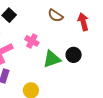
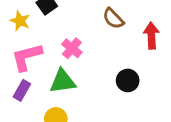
green triangle: (52, 59) -> (63, 81), moved

